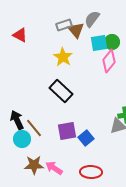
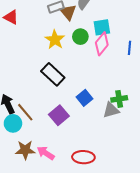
green circle: (112, 42) -> (80, 37), moved
cyan square: (99, 43) -> (102, 27), moved
purple square: (67, 131) -> (59, 115), turned -30
blue square: (86, 138) -> (84, 98), moved

